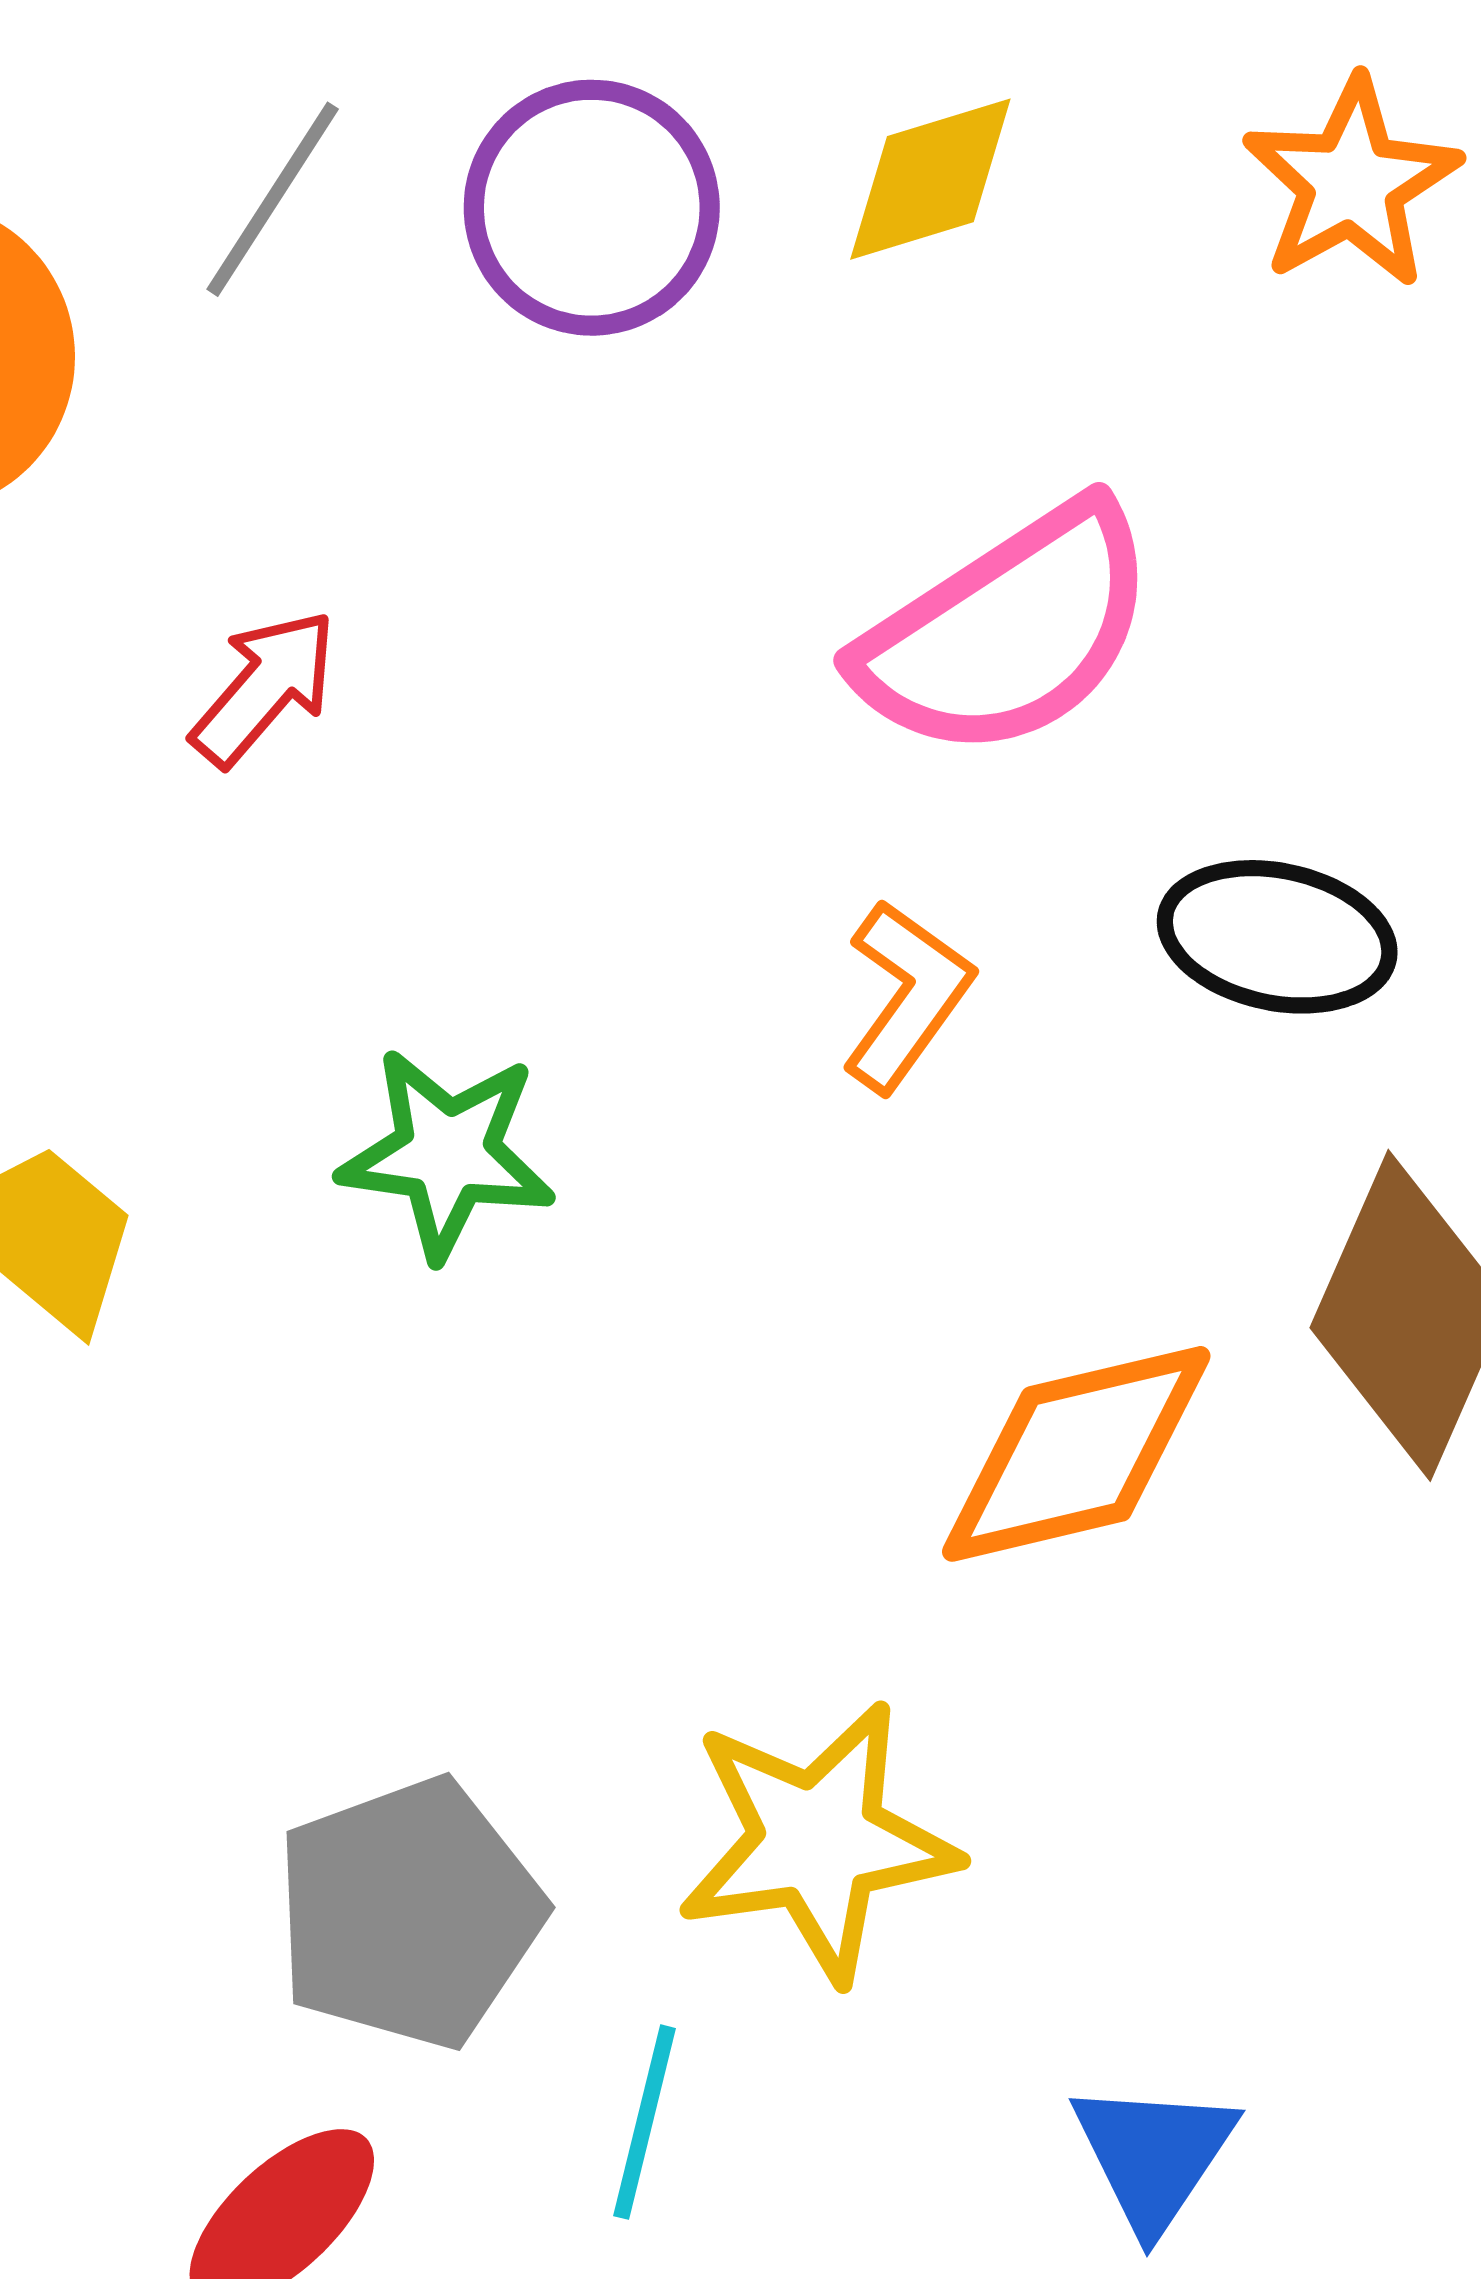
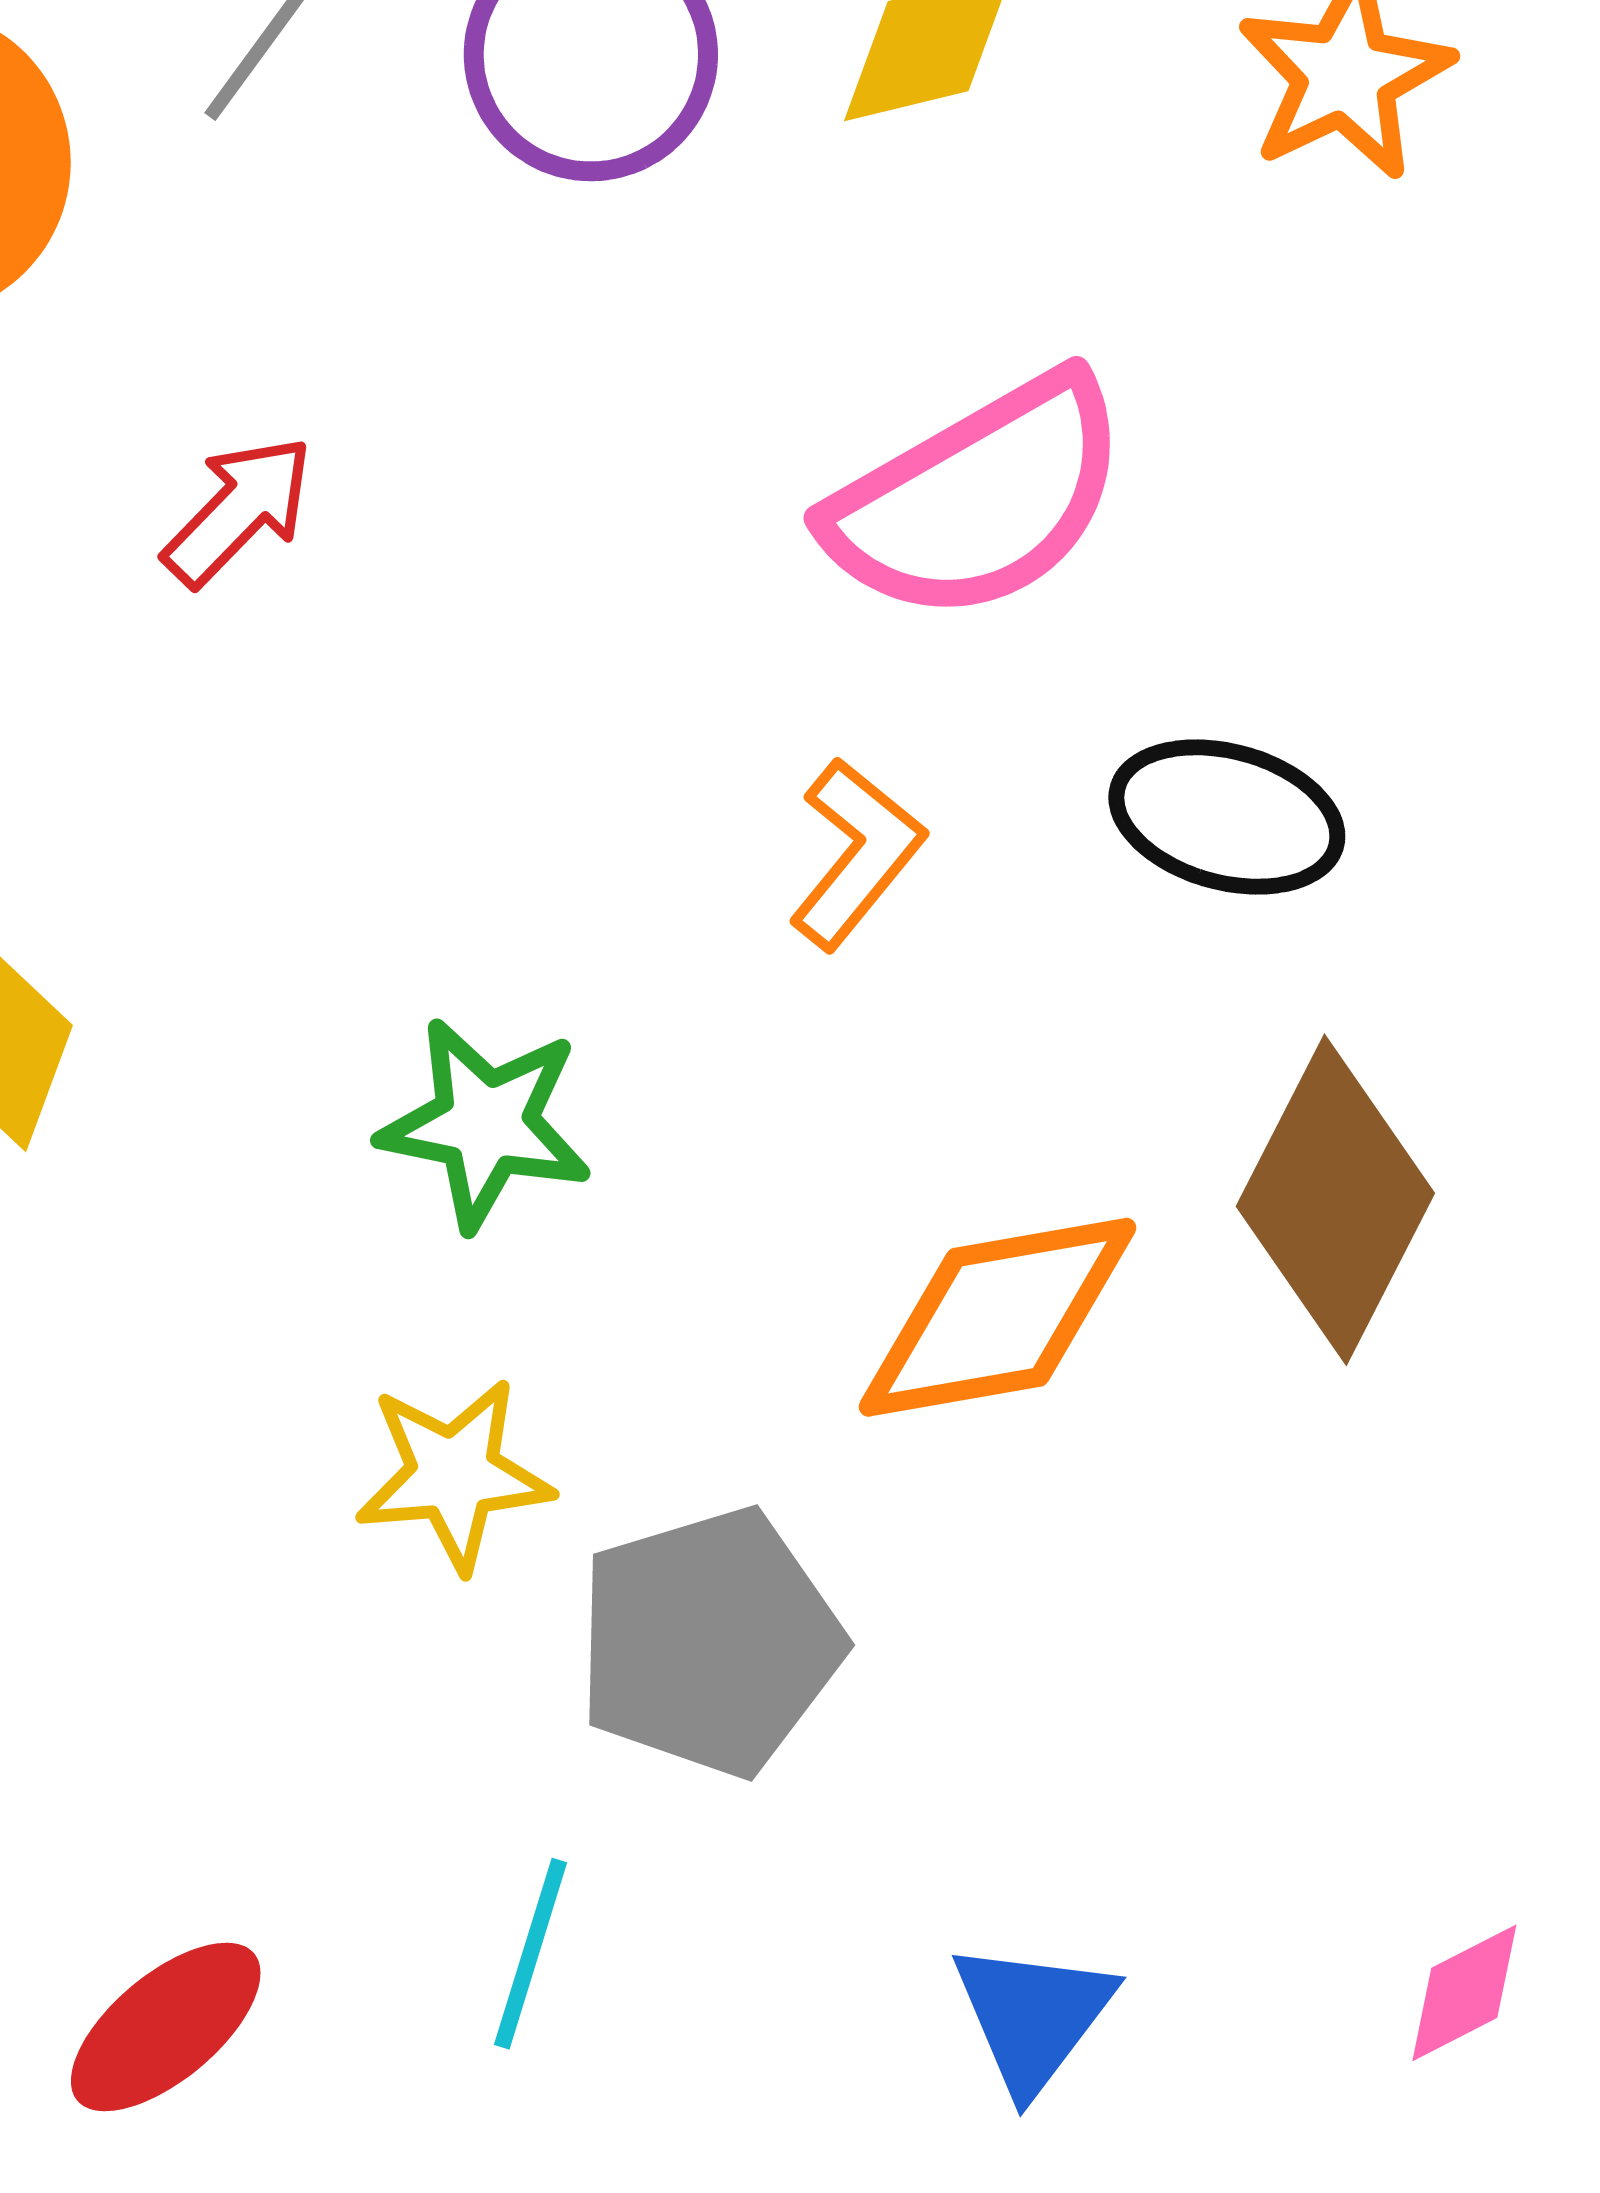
green star: (447, 1153) -> (486, 1124), moved
yellow star: (817, 1841) -> (454, 1475), moved, size x0.7
gray pentagon: (409, 1913) -> (709, 1642), moved

